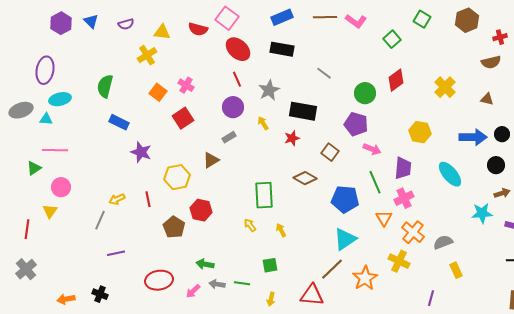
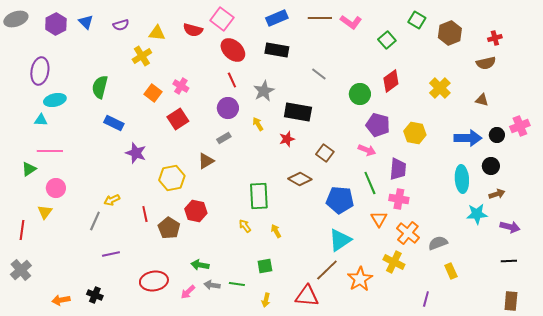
brown hexagon: (467, 20) -> (450, 33), moved
gray ellipse: (21, 110) -> (16, 19), moved
purple pentagon: (356, 124) -> (378, 125), moved
cyan ellipse: (450, 174) -> (462, 179), moved, turned 36
pink cross: (404, 198) -> (399, 199), turned 36
red line: (148, 199) -> (145, 214), moved

